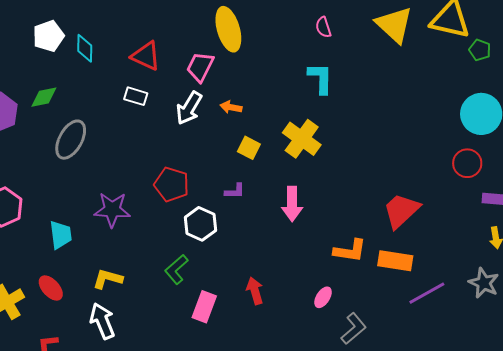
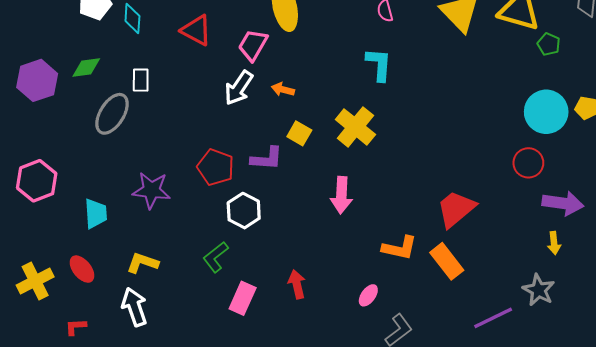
white rectangle: (136, 96) -> (141, 80), moved, turned 70
purple L-shape: (235, 191) -> (267, 159), moved, size x1.5
orange rectangle: (395, 261) -> (447, 261), turned 40
purple line: (427, 293) -> (493, 318), moved

